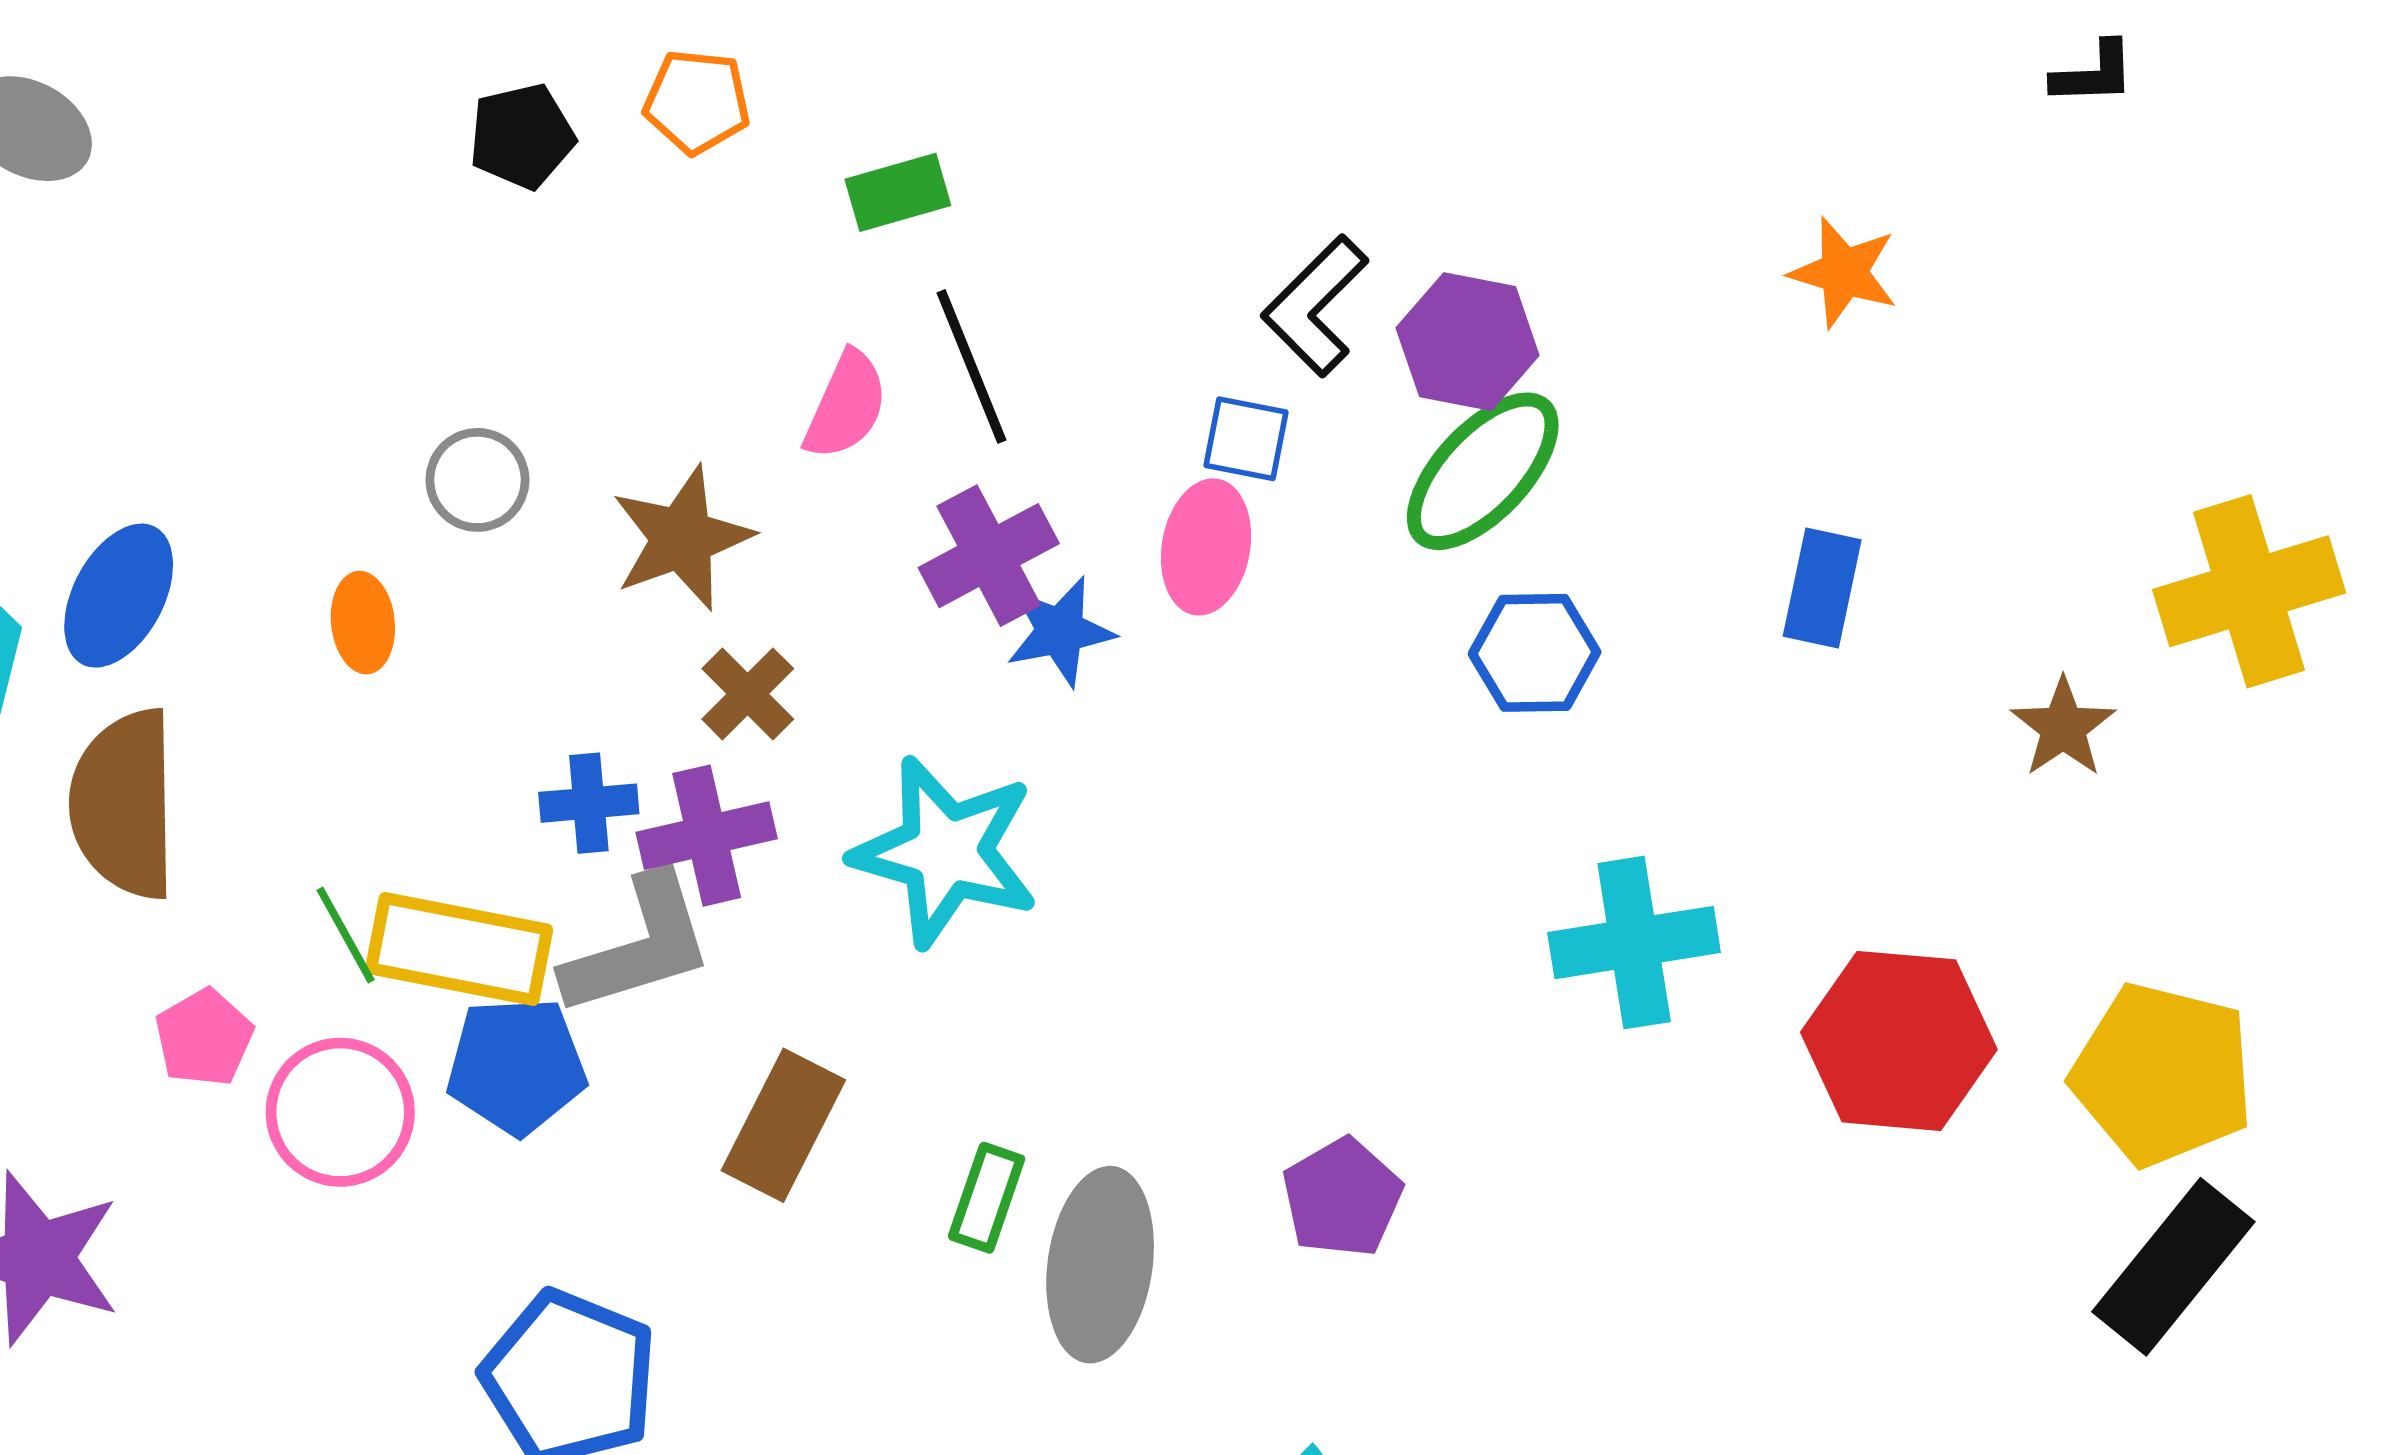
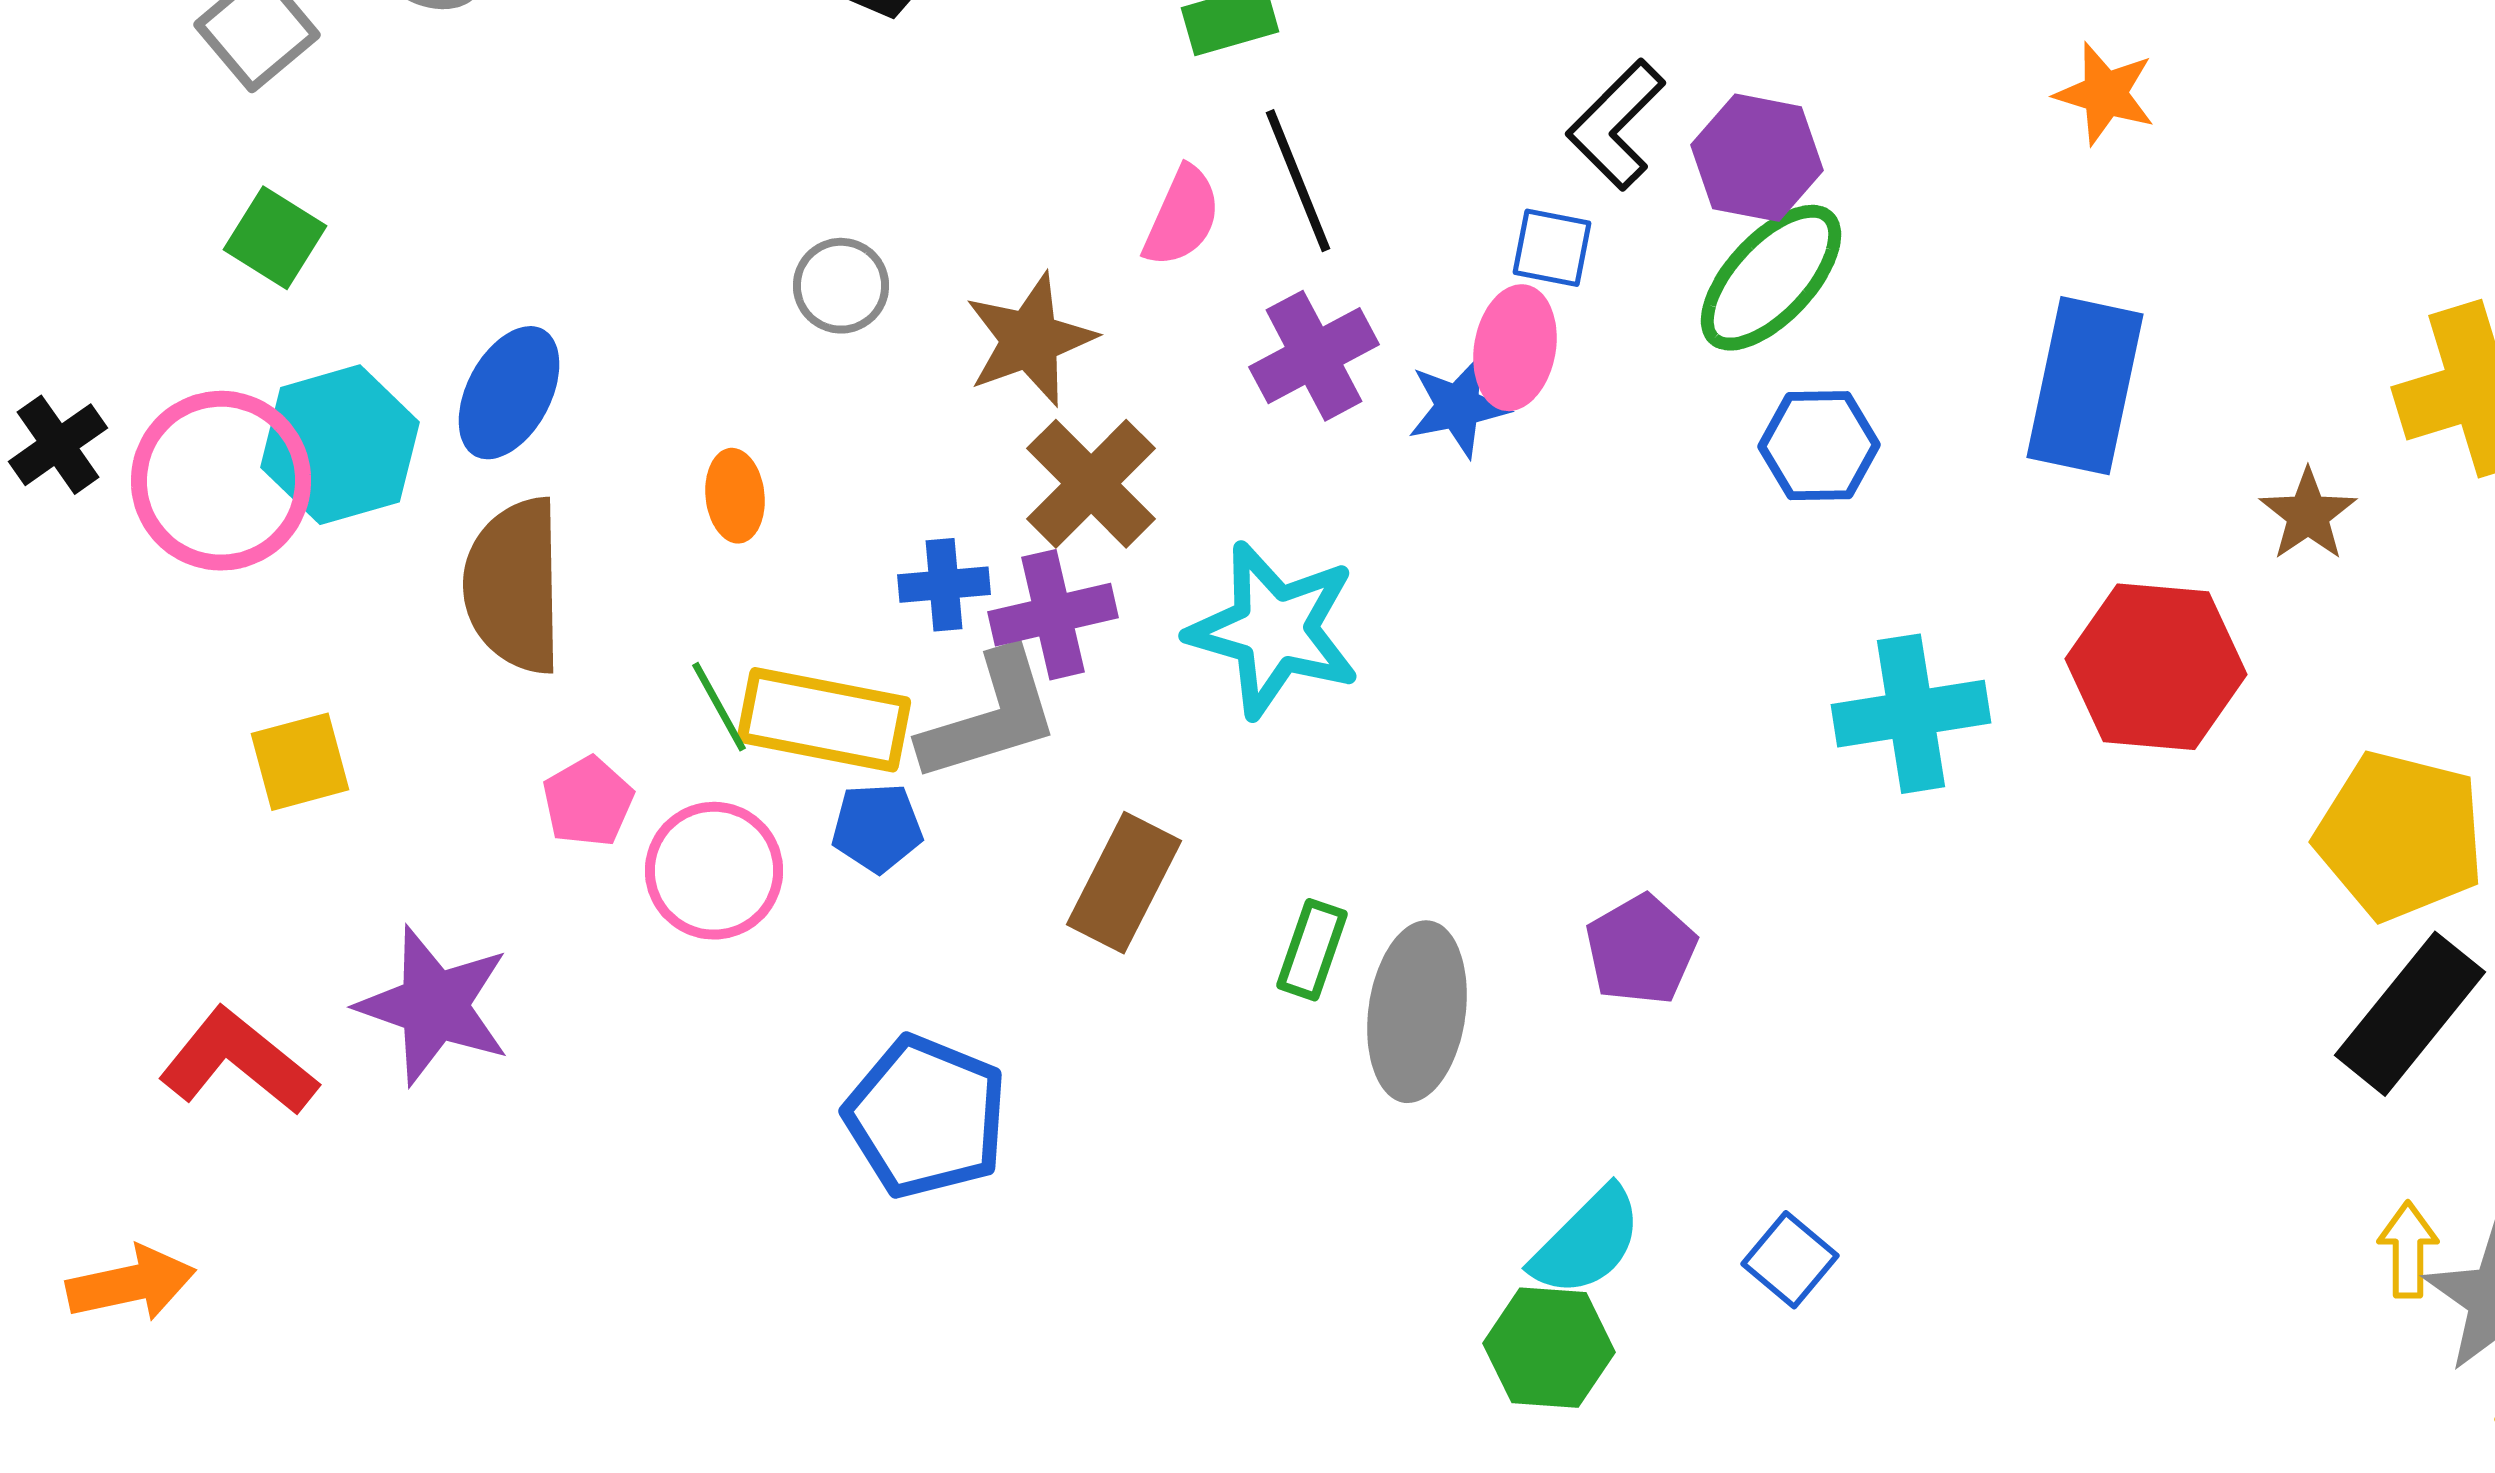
blue rectangle: (1822, 588) -> (2085, 386), size x1.6
orange ellipse: (363, 623) -> (735, 496), moved
blue star: (1060, 631) -> (1458, 407), moved
brown cross: (748, 694) -> (1091, 484), size x1.5
red hexagon: (1899, 1041) -> (2156, 667), moved
blue pentagon: (516, 1066) -> (877, 828), size x0.7

